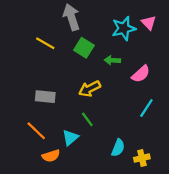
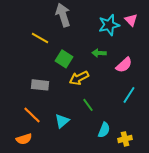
green square: (84, 48) -> (64, 59), moved
green line: (87, 119) -> (88, 105), moved
orange semicircle: (51, 156) -> (24, 139), moved

